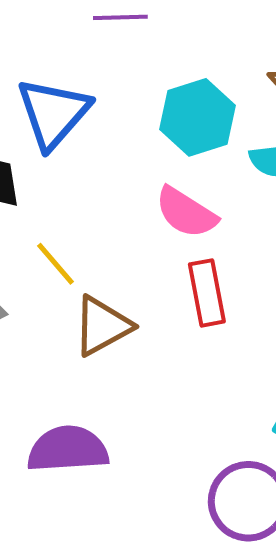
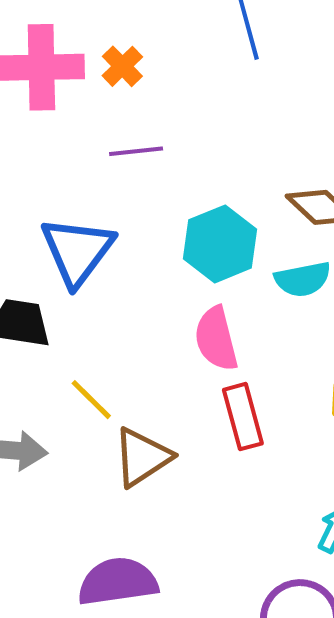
pink semicircle: (186, 213) -> (216, 339), turned 48

